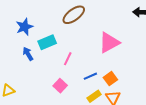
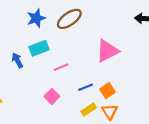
blue star: (24, 27) -> (36, 18), moved
pink line: (68, 59) -> (61, 67), turned 40

